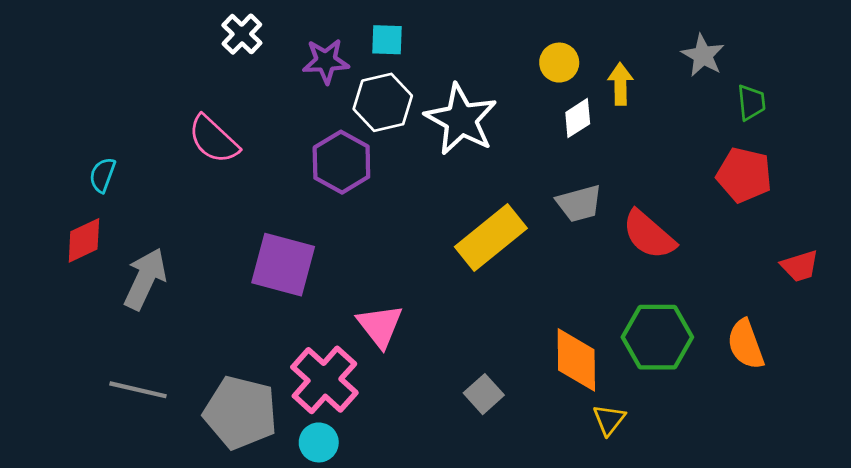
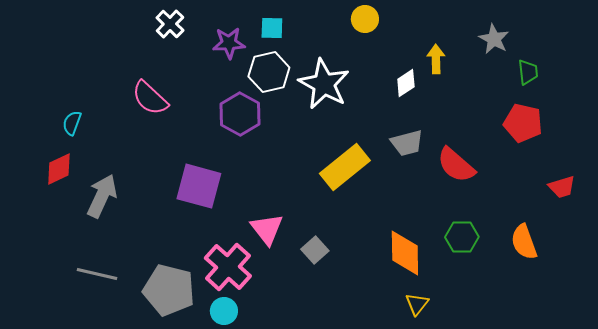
yellow circle: (559, 63) -> (365, 19), moved
green hexagon: (657, 337) -> (462, 237), size x0.7
gray square: (484, 394) -> (315, 250), moved
yellow triangle: (609, 420) -> (417, 304), moved

